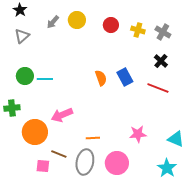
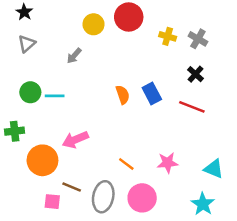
gray arrow: (53, 22) -> (74, 56), moved
red circle: (111, 25) -> (129, 17), moved, size x1.5
orange line: (93, 138) -> (126, 164), moved, turned 40

